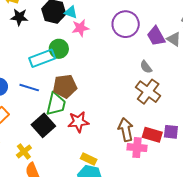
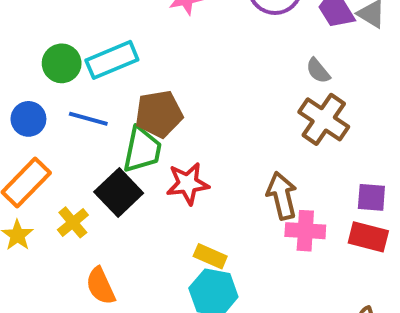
green circle: (59, 49) -> (62, 63), moved
red rectangle: (152, 135) -> (368, 237), moved
yellow cross: (24, 152) -> (73, 222), moved

